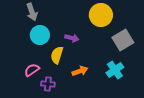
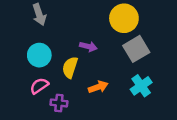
cyan circle: (40, 35) -> (39, 55), moved
gray square: (123, 40) -> (136, 49), moved

